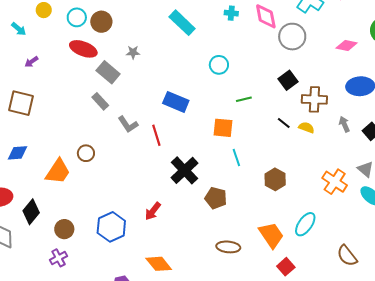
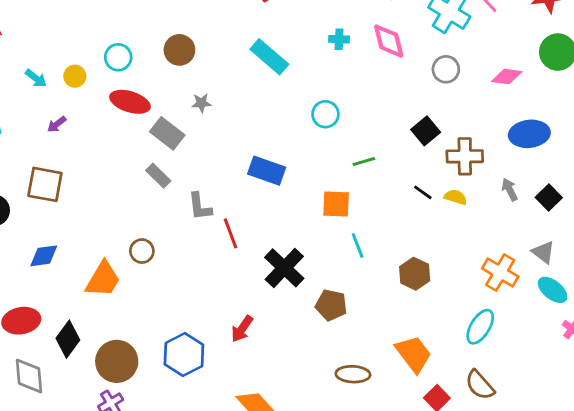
yellow circle: (44, 10) -> (75, 76), moved
brown circle: (101, 22) -> (179, 50), moved
gray circle: (292, 37) -> (446, 69), moved, size x0.7
gray L-shape: (128, 124) -> (200, 206), turned 30
red line: (156, 135) -> (231, 233), moved
cyan ellipse: (305, 224) -> (480, 327), moved
brown circle: (64, 229) -> (117, 361), size x1.5
brown semicircle: (347, 256) -> (480, 385), moved

